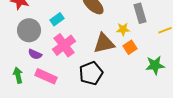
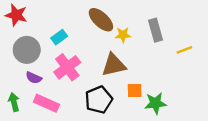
yellow star: (123, 29) -> (123, 35), moved
orange square: (130, 47) -> (135, 90), moved, turned 32
green star: (155, 65) -> (155, 103), moved

